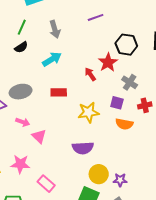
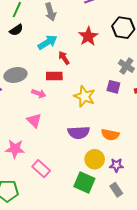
red star: (108, 62) -> (88, 36), moved
red arrow: (90, 74) -> (64, 58), moved
yellow star: (88, 112) -> (84, 96), turned 30
pink arrow: (23, 122) -> (39, 93), moved
orange semicircle: (124, 124) -> (110, 135), moved

